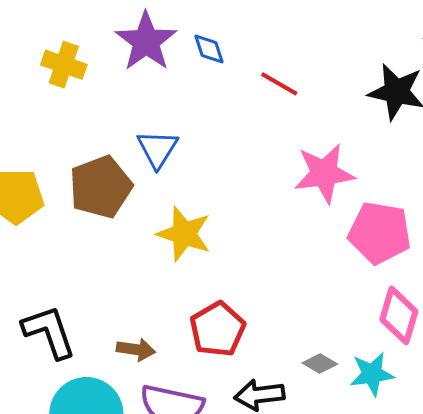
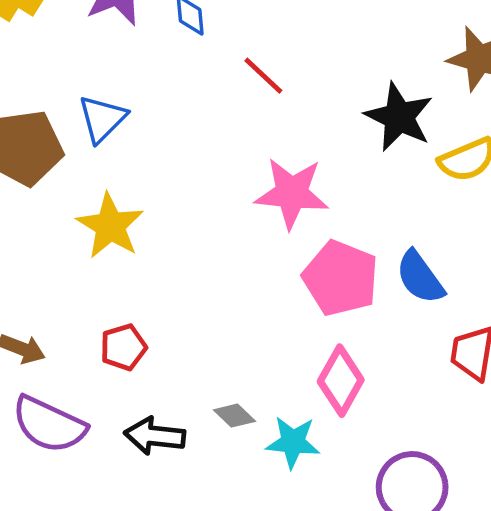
red pentagon: (217, 329) -> (123, 347), size x0.7

